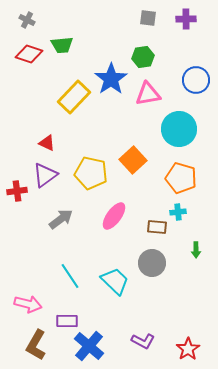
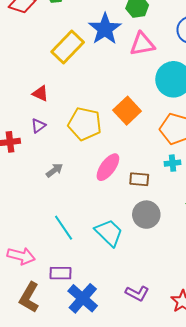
purple triangle: (45, 175) -> (38, 126), size x0.6
gray arrow: (61, 219) -> (54, 170), size x0.7
brown rectangle: (157, 227) -> (139, 179), moved

